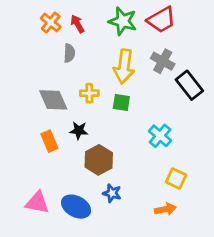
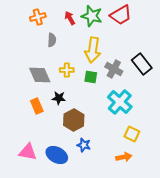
orange cross: (51, 22) -> (38, 17), turned 35
red arrow: (77, 24) -> (70, 18), moved
gray cross: (163, 61) -> (114, 69), moved
cyan cross: (160, 136) -> (120, 102), size x1.4

